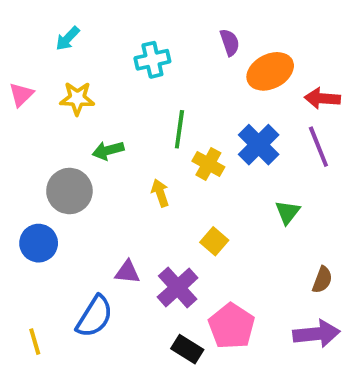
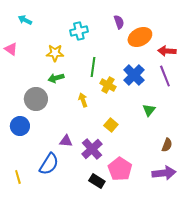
cyan arrow: (68, 39) -> (25, 20), moved, turned 72
pink triangle: (21, 95) -> (11, 49), turned -40
yellow star: (77, 98) -> (55, 53), moved

